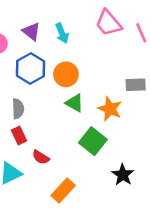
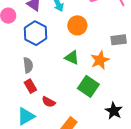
orange circle: (66, 74) -> (77, 25), moved
orange star: (110, 109) -> (100, 60), turned 30

